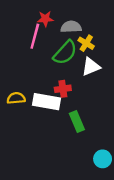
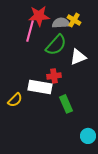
red star: (45, 19) -> (39, 16), size x1.5
yellow cross: (86, 43) -> (74, 20), moved
yellow semicircle: (16, 98) -> (15, 100), moved, turned 140

